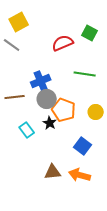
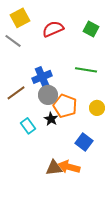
red semicircle: (63, 43) -> (53, 29), moved
brown line: (15, 97) -> (16, 93), turned -30
orange arrow: (80, 175) -> (69, 167), moved

